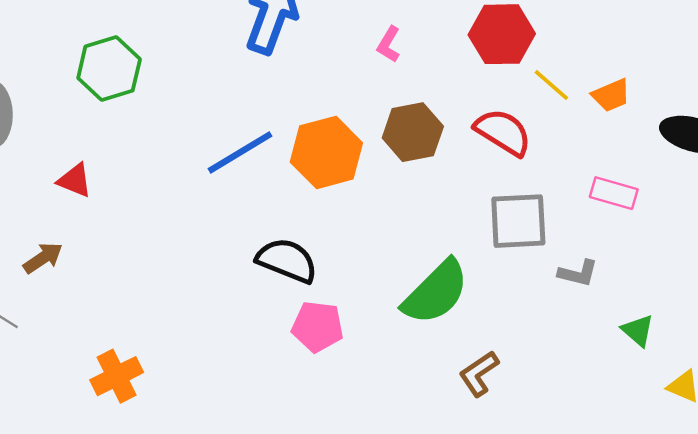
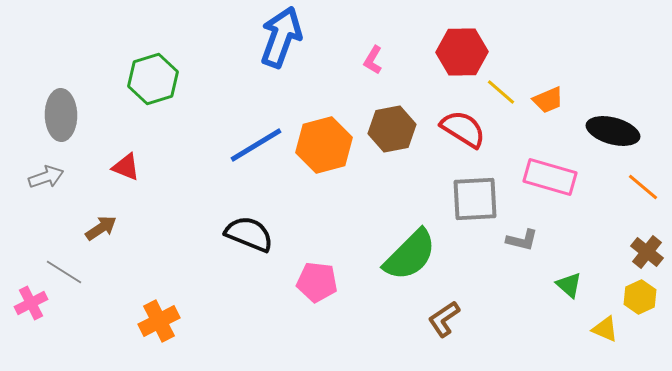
pink rectangle: (614, 193) -> (550, 177), size x1.4
black semicircle: (287, 260) -> (249, 234), moved

